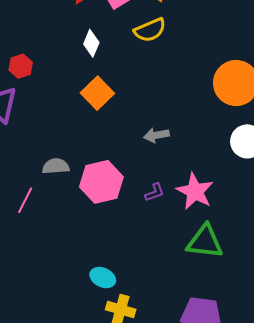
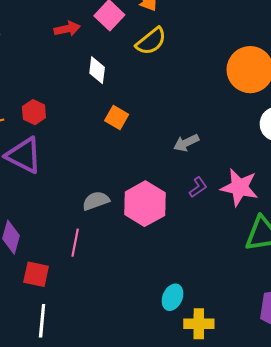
orange square: (97, 93) -> (117, 118), size x0.7
purple L-shape: (155, 192) -> (198, 187), moved
cyan ellipse: (103, 278) -> (173, 297), turned -75

